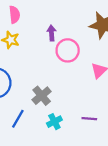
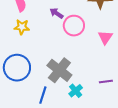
purple arrow: (52, 33) -> (57, 13), turned -40
gray cross: (42, 96) -> (59, 70), size x1.4

